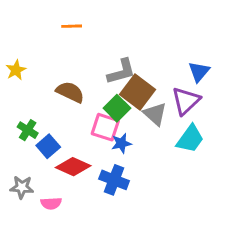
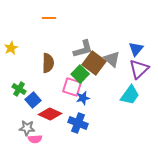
brown semicircle: (70, 92) -> (48, 63), turned 66
purple triangle: (186, 101) -> (139, 69), moved
gray triangle: (155, 114) -> (112, 59), moved
gray star: (22, 187) -> (27, 128), moved

